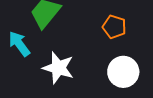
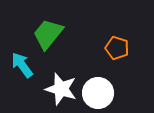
white circle: (123, 72) -> (98, 93), moved

